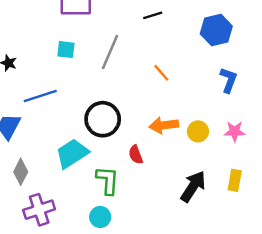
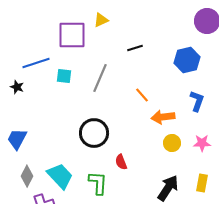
blue line: (40, 96) -> (36, 63), moved
orange arrow: (164, 125) -> (163, 117), moved
cyan trapezoid: (72, 153) -> (60, 176), moved, turned 80

